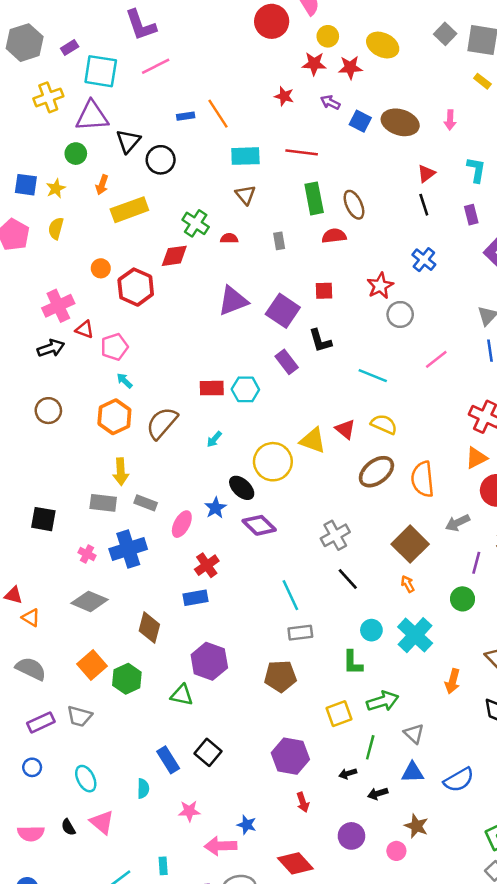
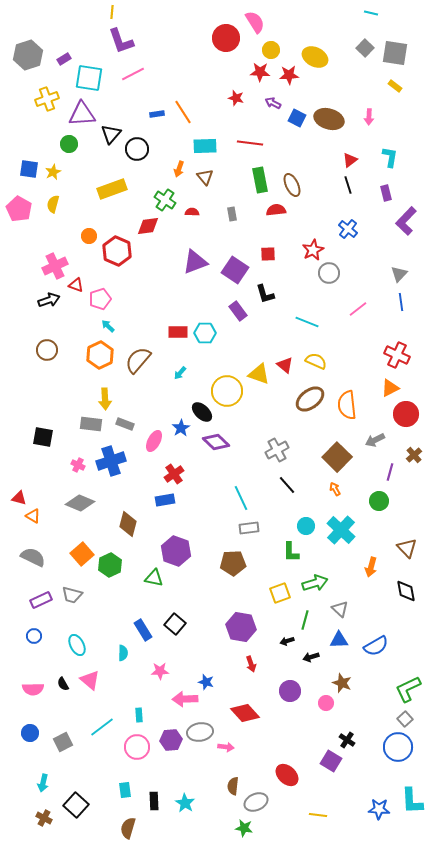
orange arrow: (102, 185) -> (179, 169), moved

